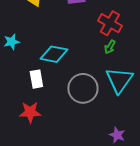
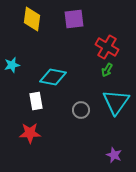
gray circle: (83, 88) -> (81, 110), size x0.6

